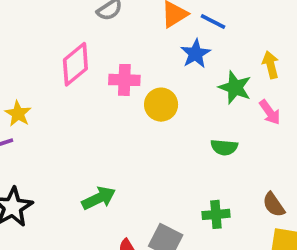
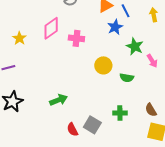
blue line: (213, 22) -> (126, 11), turned 32
yellow arrow: (271, 65) -> (154, 15), moved
yellow circle: (161, 105) -> (103, 65), moved
yellow star: (18, 114) -> (19, 38), moved

